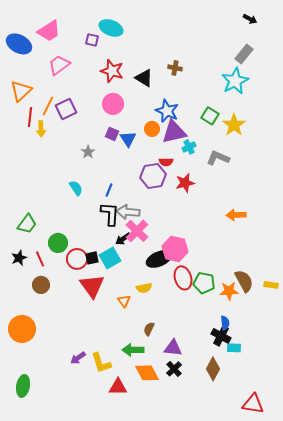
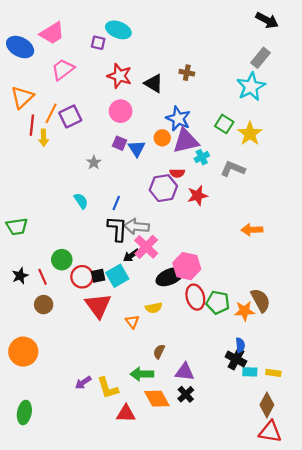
black arrow: (250, 19) -> (267, 20), size x1.5
green trapezoid: (27, 224) -> (17, 227), moved, turned 45
yellow rectangle: (271, 285) -> (273, 373), moved
brown diamond: (213, 369) -> (267, 405), moved

